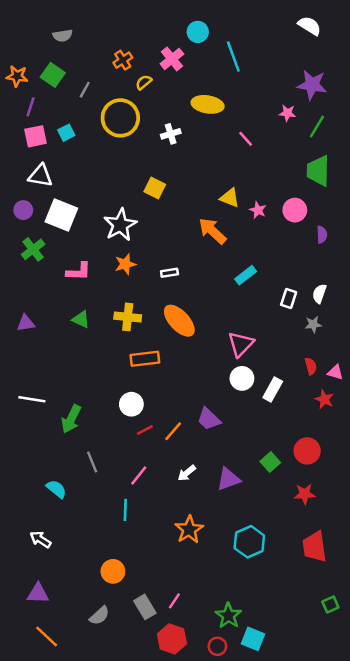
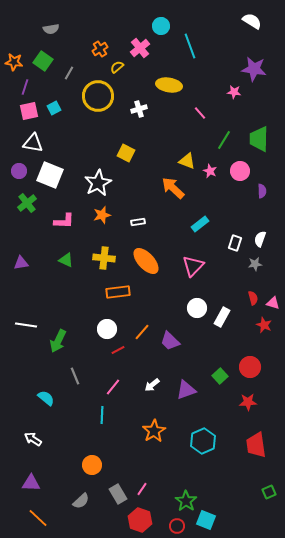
green line: (317, 127) -> (224, 140), moved
pink triangle: (241, 344) -> (193, 266), moved
orange line: (173, 431) -> (142, 332), moved

